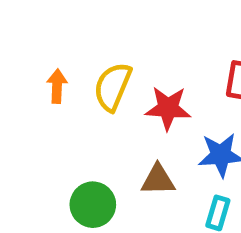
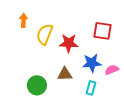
orange arrow: (57, 86) -> (23, 20), moved

